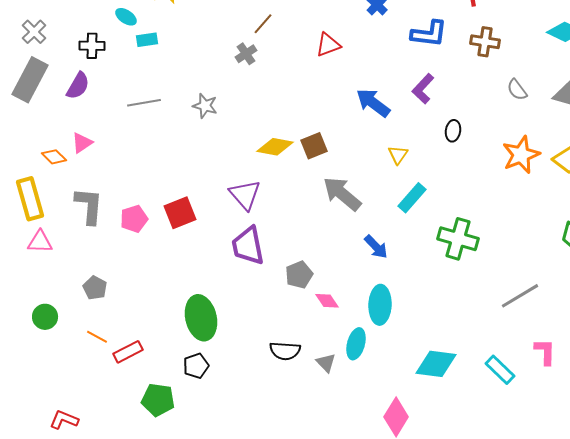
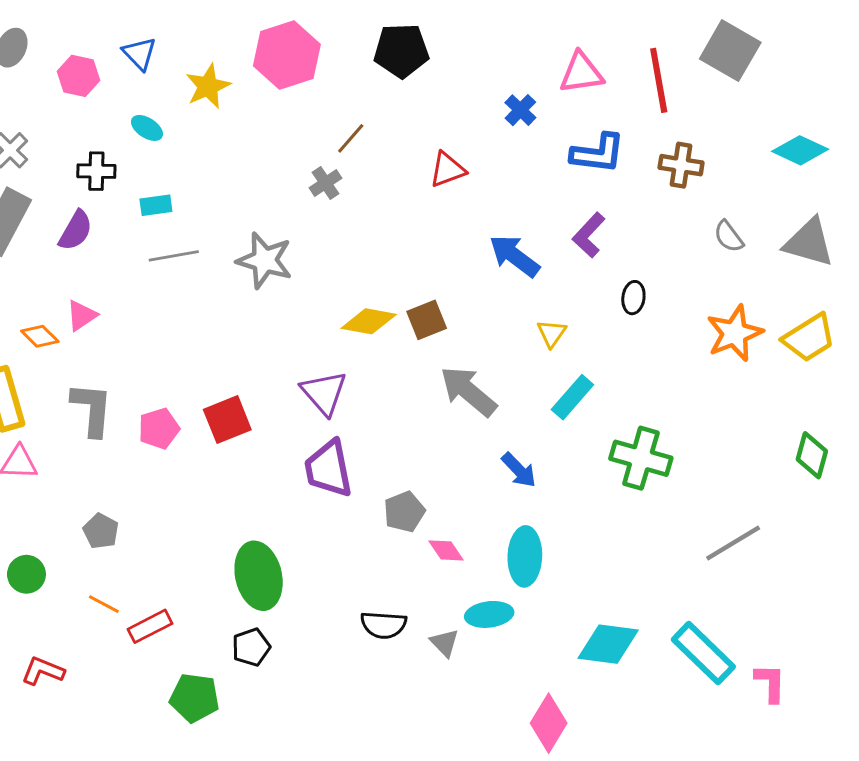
cyan rectangle: (147, 40) -> (156, 205), moved
gray star: (205, 106) -> (264, 260), size x1.5
cyan ellipse: (356, 344) -> (489, 614), turned 68
pink L-shape: (545, 352) -> (770, 683), moved
cyan rectangle: (500, 370) -> (703, 653), size x1.4
red L-shape: (64, 420) -> (43, 671), moved

